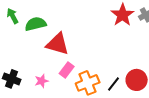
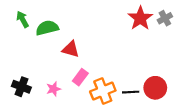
red triangle: (58, 44) -> (71, 49), size x0.7
black line: (114, 84) -> (131, 92), turned 49

